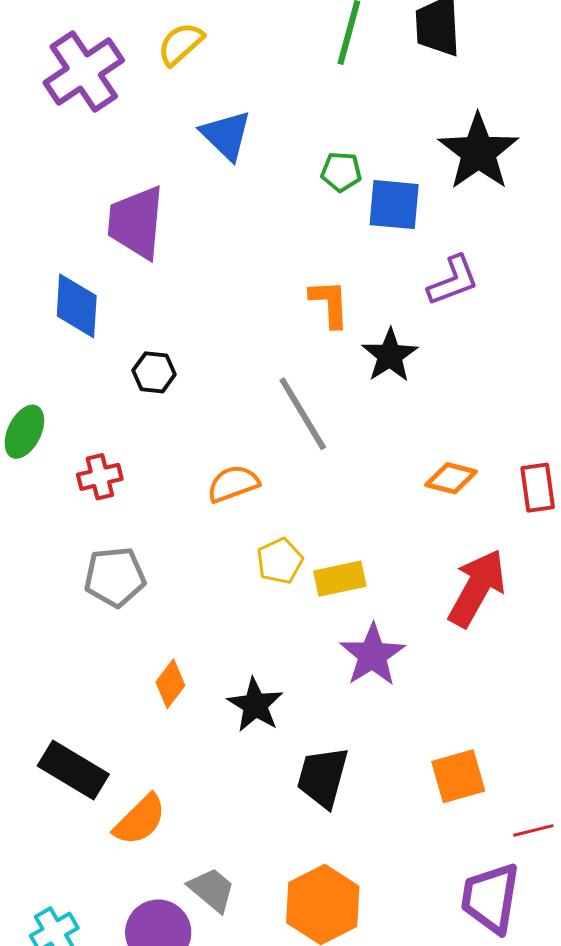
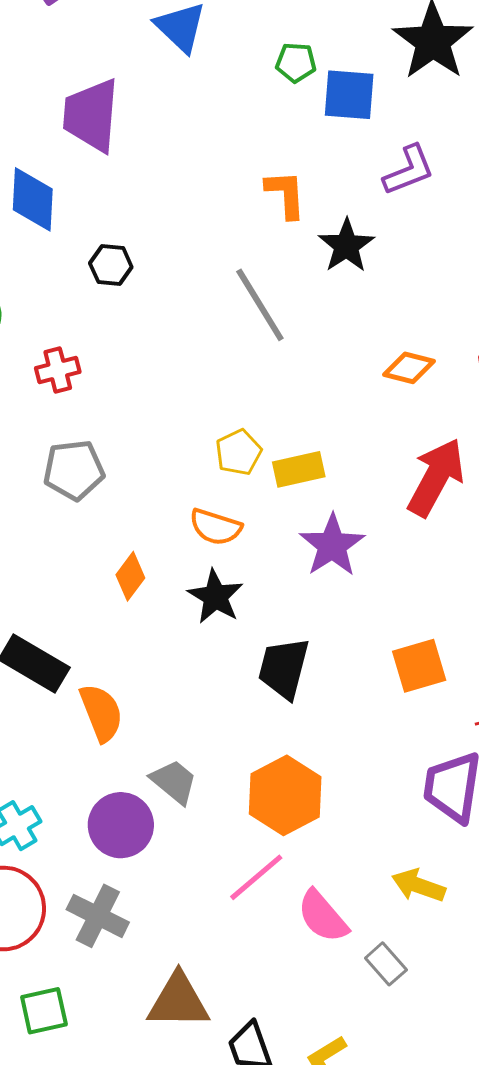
orange semicircle: (233, 484) -> (216, 527), moved, turned -142
orange semicircle: (140, 820) -> (101, 713), turned -66

